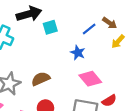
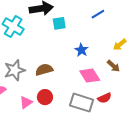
brown arrow: (110, 23) -> (113, 66), moved
blue line: (89, 29) -> (98, 14), moved

